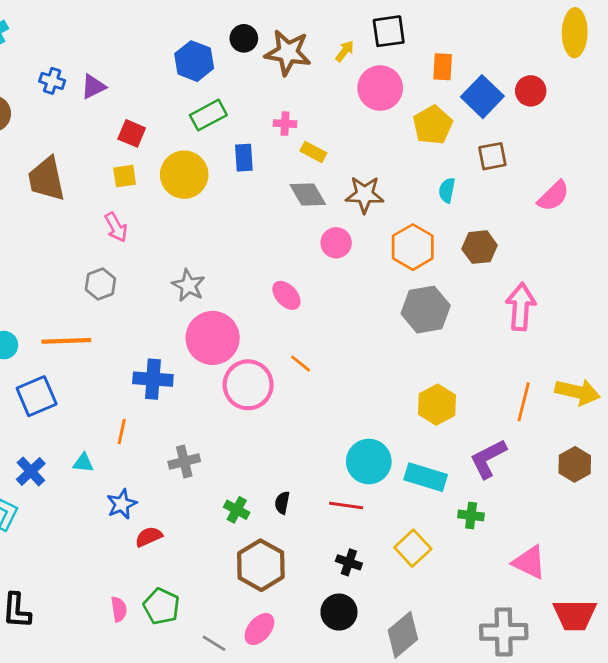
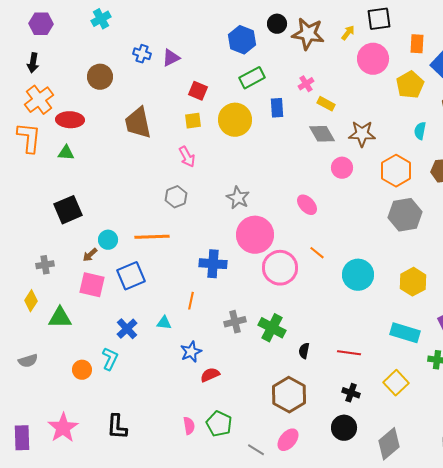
pink cross: (285, 124) -> (306, 84), turned -35
cyan circle: (369, 462) -> (358, 275), moved
green cross: (237, 510) -> (272, 328), moved, size x1.5

